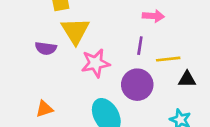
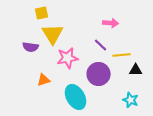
purple line: (140, 46) -> (101, 45), turned -56
orange triangle: (44, 109) -> (44, 80), moved

